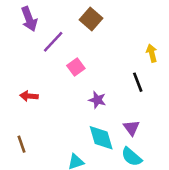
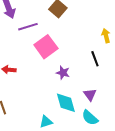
purple line: (53, 42) -> (28, 27), turned 30
pink square: (76, 67) -> (46, 47), size x1.6

